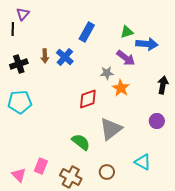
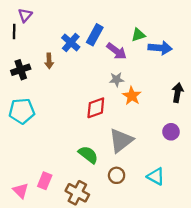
blue cross: (65, 57) -> (71, 42), moved
purple arrow: (126, 58) -> (117, 51), moved
brown circle: (107, 172) -> (117, 175), moved

